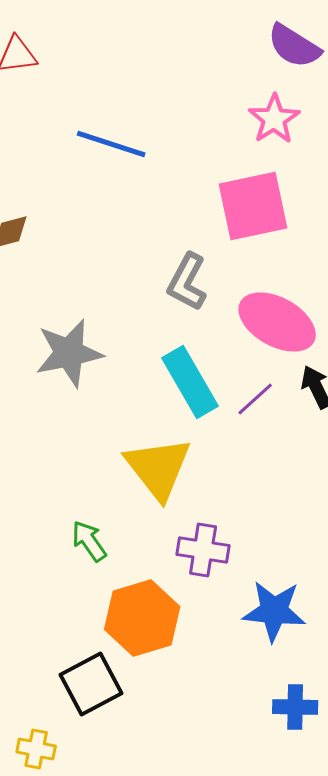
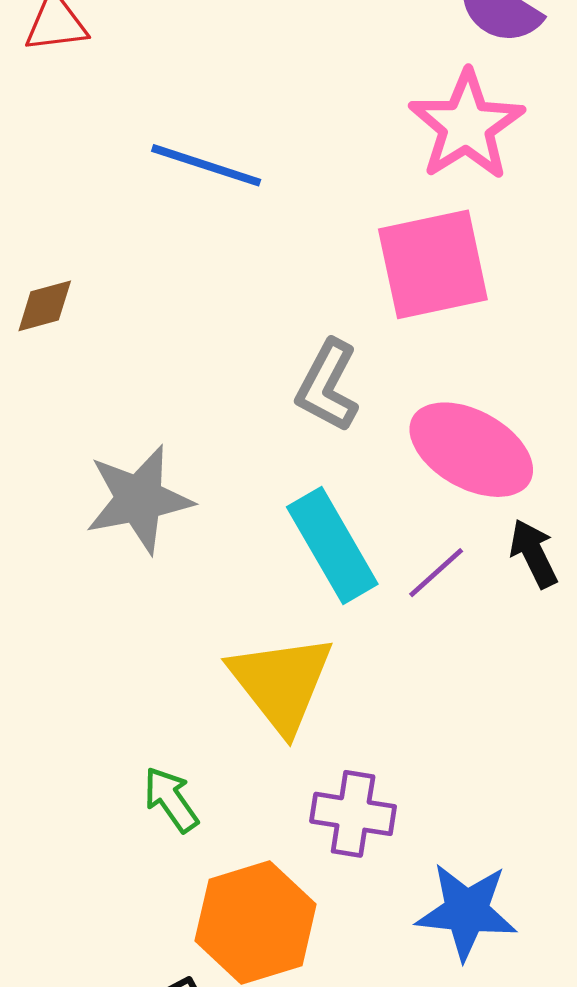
pink star: (274, 119) -> (466, 125), size x1.4

